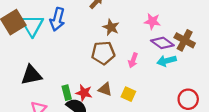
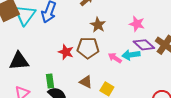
pink arrow: (133, 60) -> (115, 58), turned 96
cyan arrow: (167, 61) -> (131, 55), moved
red star: (84, 93) -> (66, 52), moved

